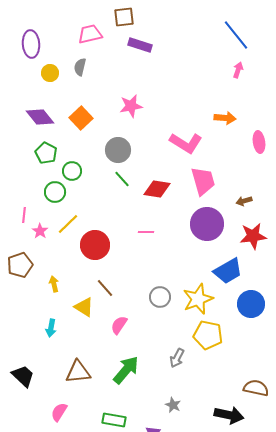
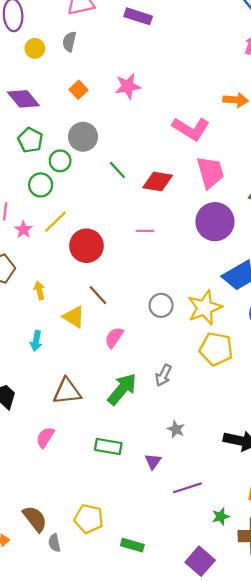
orange square: (81, 118) -> (78, 90), moved, size x0.7
gray circle: (118, 150) -> (83, 137), moved
gray arrow: (177, 358) -> (163, 375), moved

